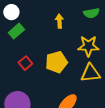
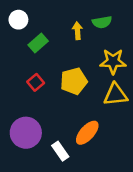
green semicircle: (91, 13) -> (102, 22), moved
green rectangle: (16, 31) -> (38, 43), moved

